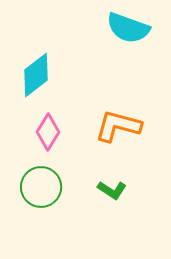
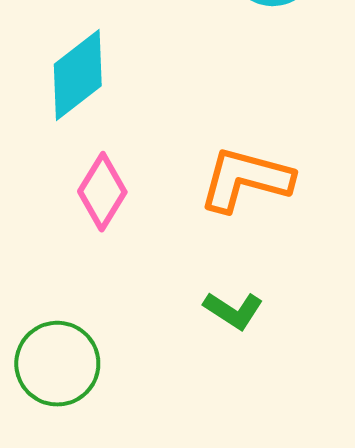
green circle: (41, 187) -> (57, 364), moved

